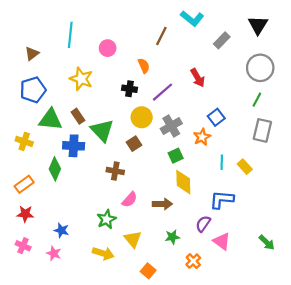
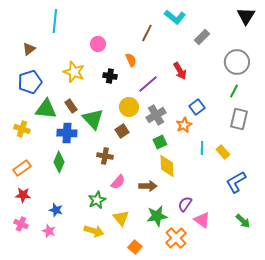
black triangle: (258, 25) -> (246, 16), moved
cyan line: (70, 35) -> (55, 21), moved
black cross: (130, 89) -> (110, 76), moved
green diamond: (55, 169) -> (59, 162), moved
blue L-shape: (222, 200) -> (236, 182), moved, turned -35
green star: (172, 237) -> (157, 216), size x1.5
orange cross: (193, 261) -> (176, 238), size x1.5

